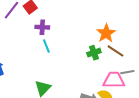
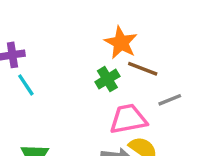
pink trapezoid: (114, 80) -> (128, 119), moved

